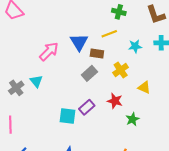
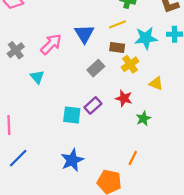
cyan star: (135, 46) -> (146, 38), size x1.5
brown rectangle: (97, 54) -> (117, 48), moved
gray cross: (16, 88) -> (16, 50), moved

